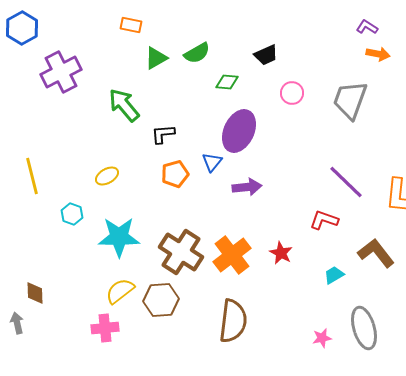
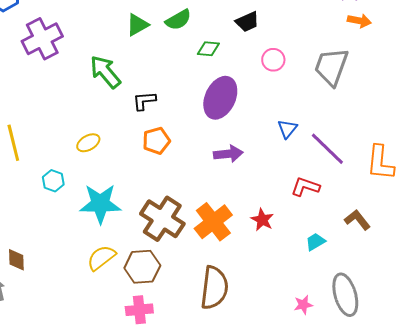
blue triangle: (212, 162) -> (287, 129), moved
brown L-shape: (376, 253) -> (357, 220), size x0.7
pink cross: (105, 328) -> (139, 310), moved

